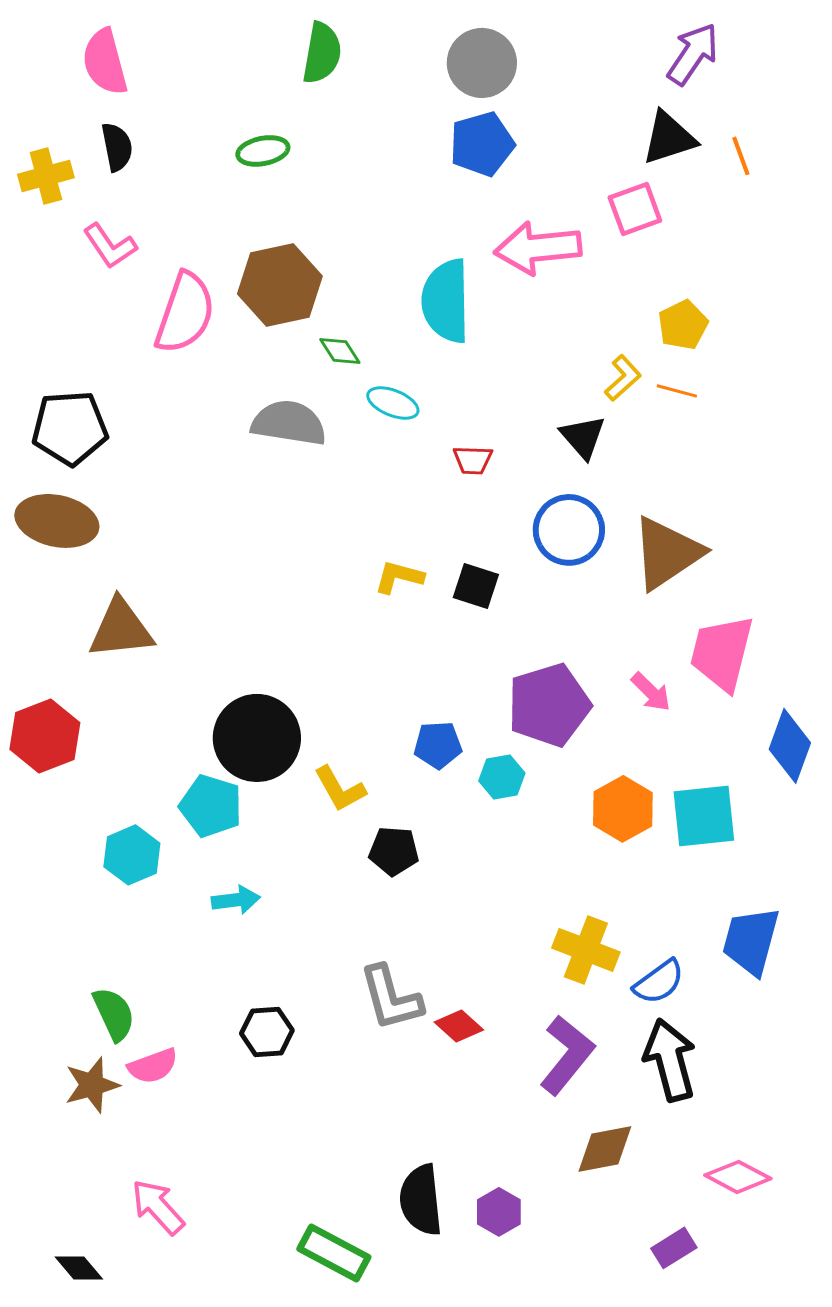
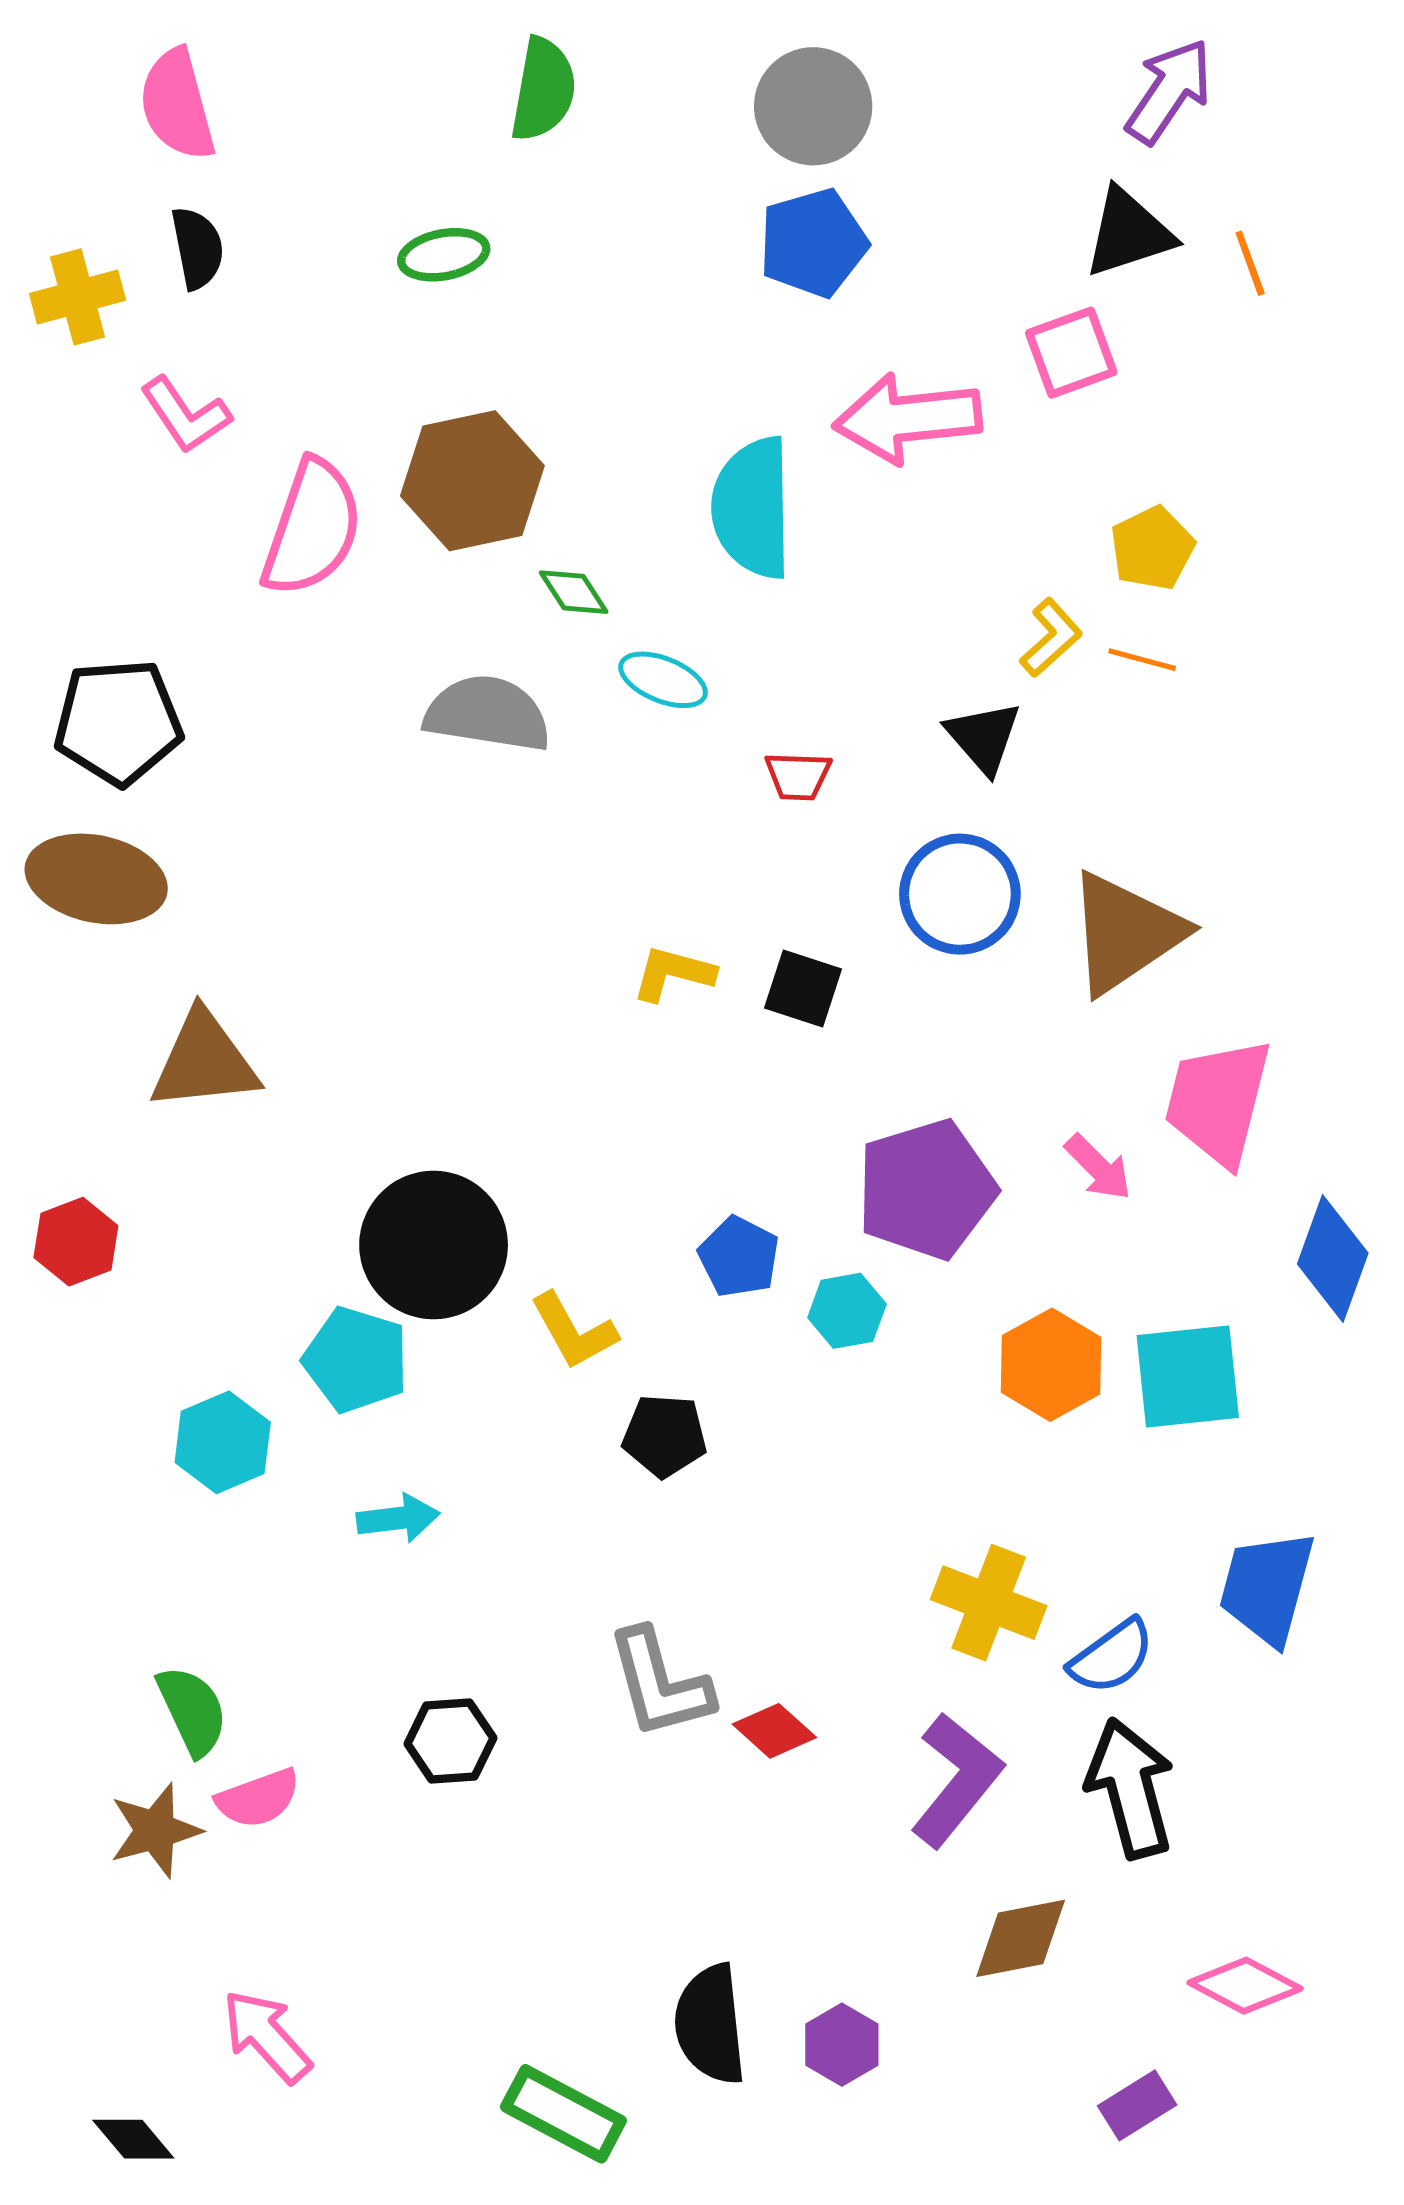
red hexagon: (45, 736) -> (76, 1242), size x0.7
blue pentagon: (438, 745) -> (739, 1257), turned 30

